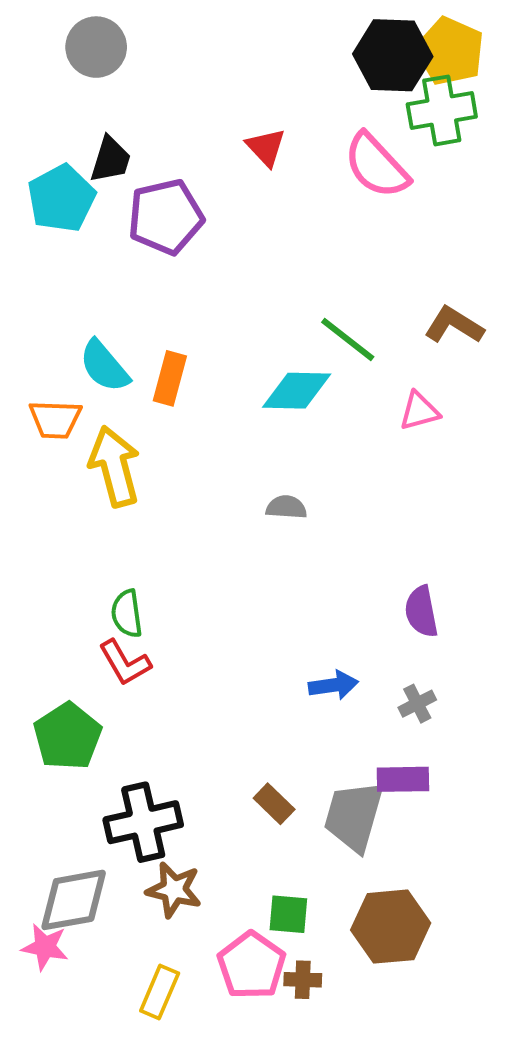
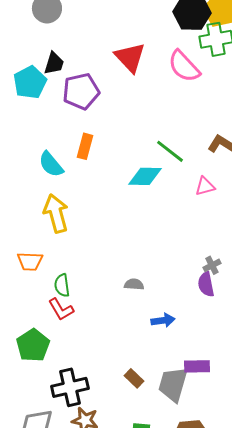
red triangle: (266, 147) -> (130, 57), size x1.6
orange rectangle: (170, 378) -> (85, 146), moved
orange trapezoid: (55, 419) -> (30, 261), moved
gray semicircle: (286, 507) -> (134, 284), moved
gray cross: (417, 704) -> (212, 265), moved

